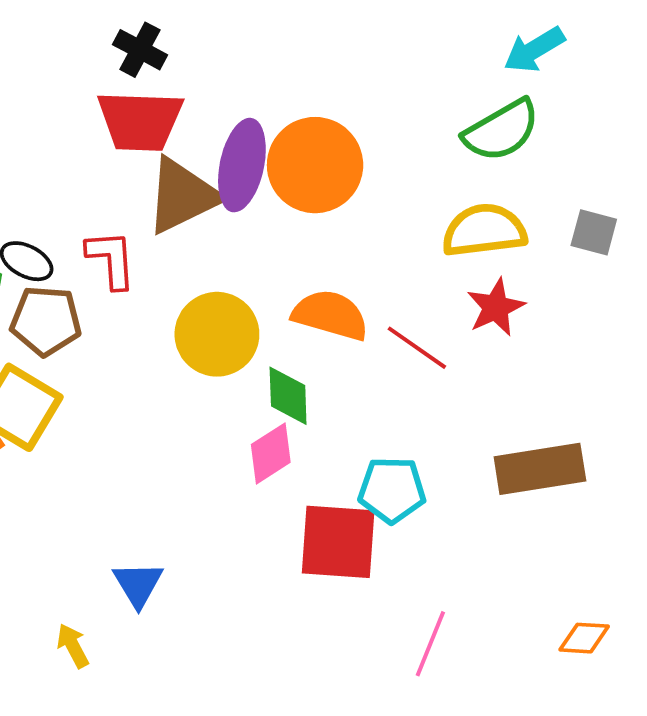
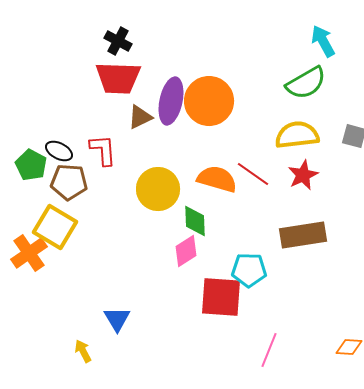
cyan arrow: (534, 50) -> (323, 41), turned 92
brown triangle: (182, 196) -> (140, 117), size x0.6
red line: (417, 348) -> (253, 174), moved
brown rectangle: (540, 469) -> (303, 235), moved

